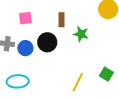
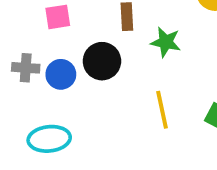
yellow line: (78, 82) -> (162, 110), moved, turned -36

